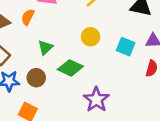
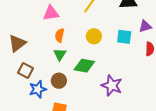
orange semicircle: (28, 17) -> (60, 35), moved

